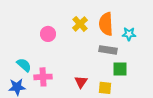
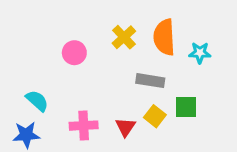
gray rectangle: (108, 50) -> (150, 81), moved
pink cross: (43, 77) -> (84, 126), moved
yellow square: (105, 88) -> (155, 116), moved, turned 32

